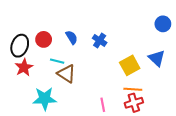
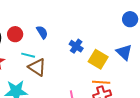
blue cross: (100, 40) -> (76, 46), moved
yellow square: (130, 65) -> (98, 59), turned -30

